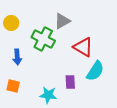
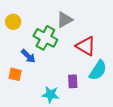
blue arrow: (17, 57) -> (28, 56), moved, turned -42
orange square: (13, 86) -> (15, 74), moved

